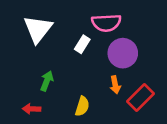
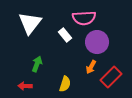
white rectangle: (82, 44) -> (65, 35), turned -72
orange arrow: (115, 85) -> (91, 67), turned 40

